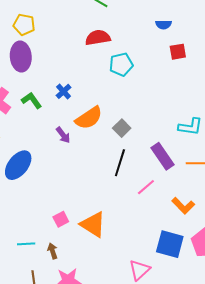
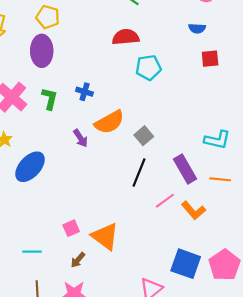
blue cross: (64, 91) -> (85, 92), turned -35
green L-shape: (32, 100) -> (50, 99), turned 45
orange L-shape: (183, 206) -> (194, 210), moved
brown arrow: (53, 251) -> (78, 260), moved, turned -126

